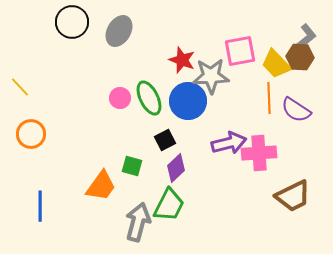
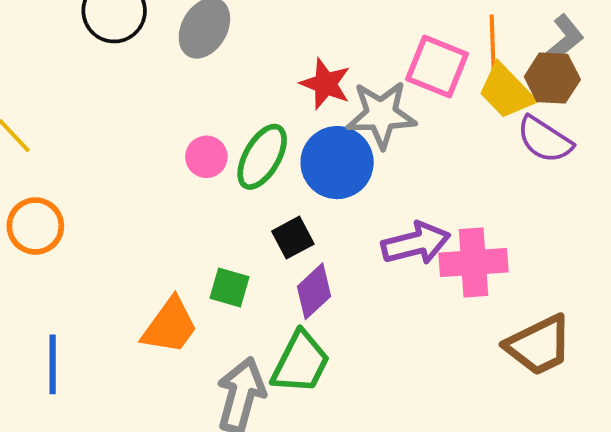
pink square: (240, 51) -> (437, 66), turned 32
green ellipse: (149, 98) -> (262, 157), turned 56
orange line: (269, 98) -> (493, 45), moved
purple semicircle: (296, 110) -> (545, 140), moved

